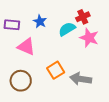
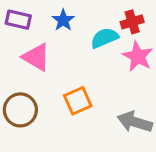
gray arrow: (81, 79) -> (135, 122), moved

